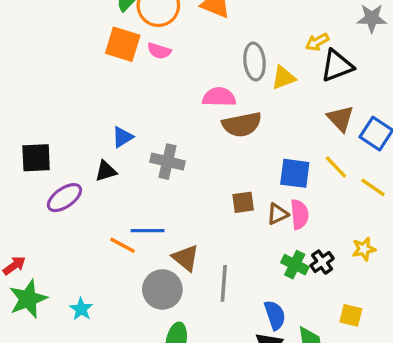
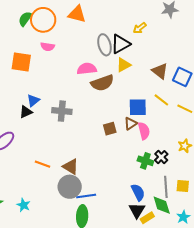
orange square: (123, 44) -> (21, 62), moved
black triangle: (337, 66) -> (120, 44), moved
yellow triangle: (283, 78) -> (124, 65), moved
black triangle: (106, 171) -> (26, 112), moved
brown triangle: (278, 214) -> (131, 124), moved
blue line: (148, 231) -> (86, 196), moved
brown triangle: (186, 258) -> (71, 167), moved
gray line: (224, 283) -> (166, 187), moved

